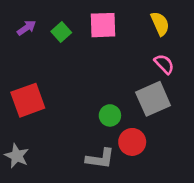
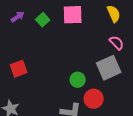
red square: (28, 100) -> (19, 69), size x0.7

